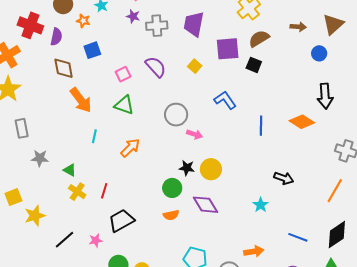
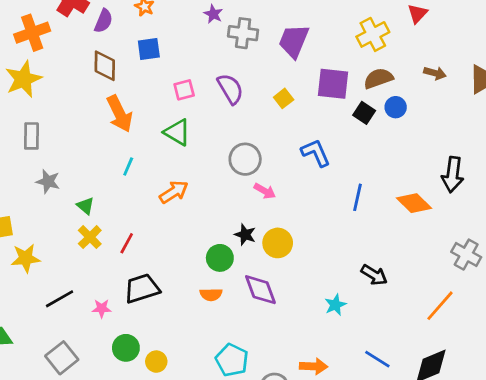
blue circle: (319, 53) -> (396, 107), moved

